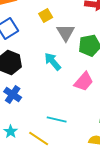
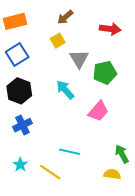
blue cross: (13, 95) -> (22, 125), turned 30

